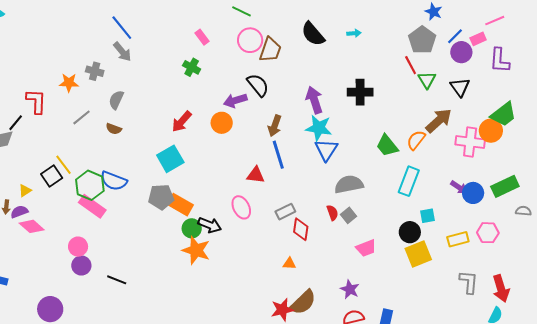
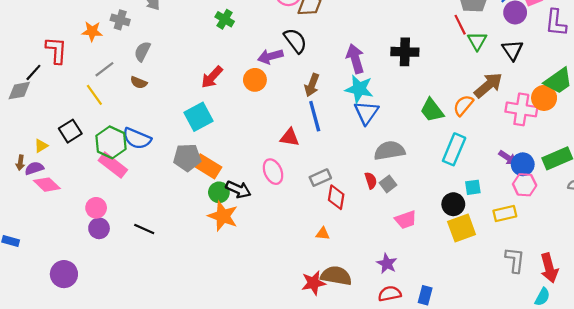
yellow line: (63, 165) -> (94, 95), moved
pink hexagon: (488, 233) -> (525, 185), moved
black line: (117, 280) -> (144, 229), moved
brown semicircle: (303, 302) -> (336, 276), turned -128

